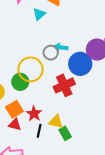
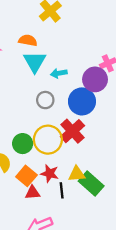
cyan triangle: (39, 14) -> (35, 62), moved, size x1.5
cyan arrow: (61, 47) -> (59, 73), moved
yellow circle: (31, 69) -> (48, 140), moved
green rectangle: (65, 133) -> (91, 184), size x1.5

